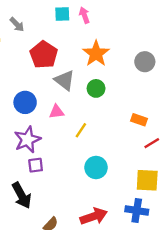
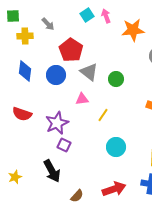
cyan square: (62, 14) -> (87, 15), turned -32
orange star: (96, 54) -> (133, 30), moved, turned 30
blue circle: (25, 102) -> (56, 75), moved
purple square: (36, 165) -> (64, 145), turned 32

